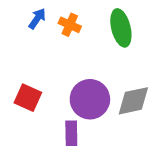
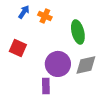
green ellipse: (121, 28) -> (78, 32), moved
red square: (28, 98) -> (18, 48), moved

